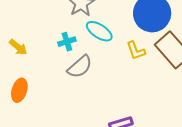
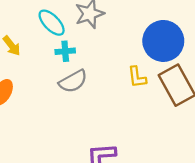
cyan ellipse: (99, 31) -> (52, 23), moved

